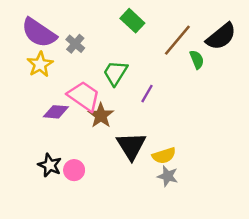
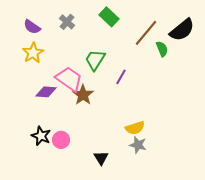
purple semicircle: (39, 33) -> (32, 27), size x0.6
gray cross: (75, 44) -> (67, 22), moved
black triangle: (131, 146) -> (101, 158), moved, size x0.6

